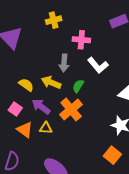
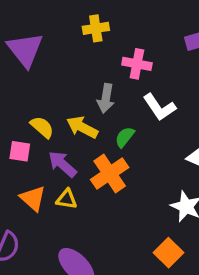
pink square: (15, 109) -> (20, 151), moved, turned -32

